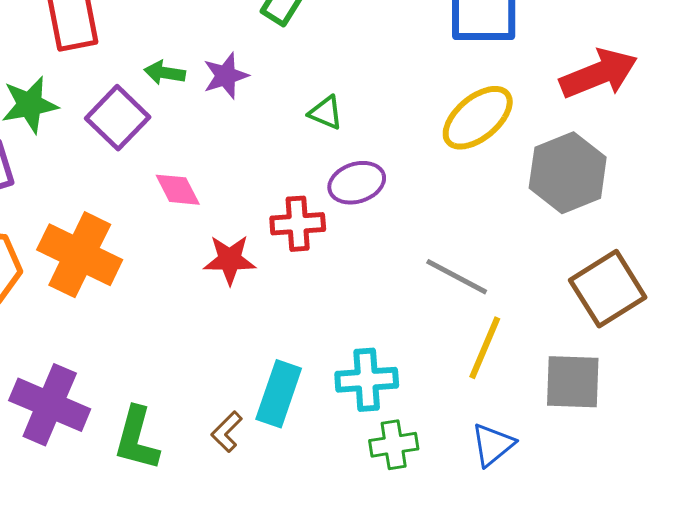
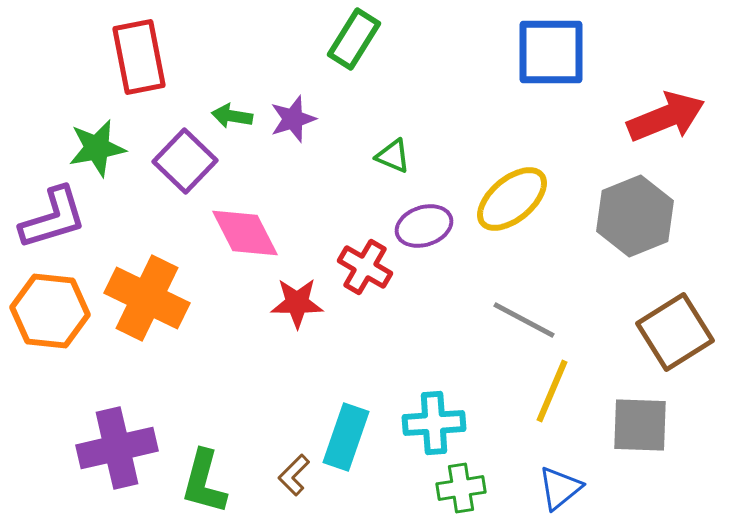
yellow ellipse: (478, 118) -> (512, 199), moved
pink diamond: (178, 190) -> (245, 233), size x1.5
red cross: (298, 224) -> (365, 267), turned 34
purple cross: (50, 405) -> (117, 448), turned -36

